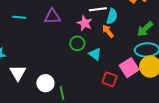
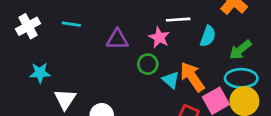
cyan semicircle: (112, 16) -> (208, 36), moved
purple triangle: (52, 17) -> (117, 39), moved
orange arrow: (108, 31) -> (192, 77), moved, size x1.6

